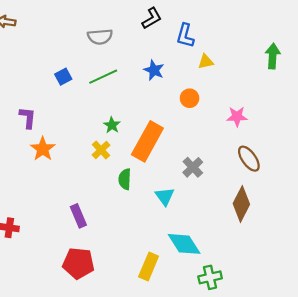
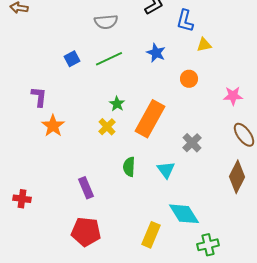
green semicircle: (125, 179) -> (129, 167), moved

